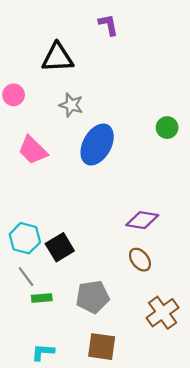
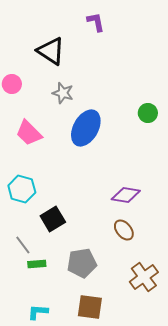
black triangle: (58, 58) -> (51, 51), turned 36
cyan hexagon: (25, 238) -> (22, 189), moved

